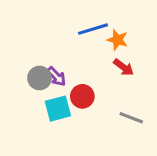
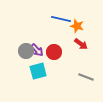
blue line: (93, 29) -> (61, 19), turned 30
red circle: (82, 96) -> (54, 52), moved

